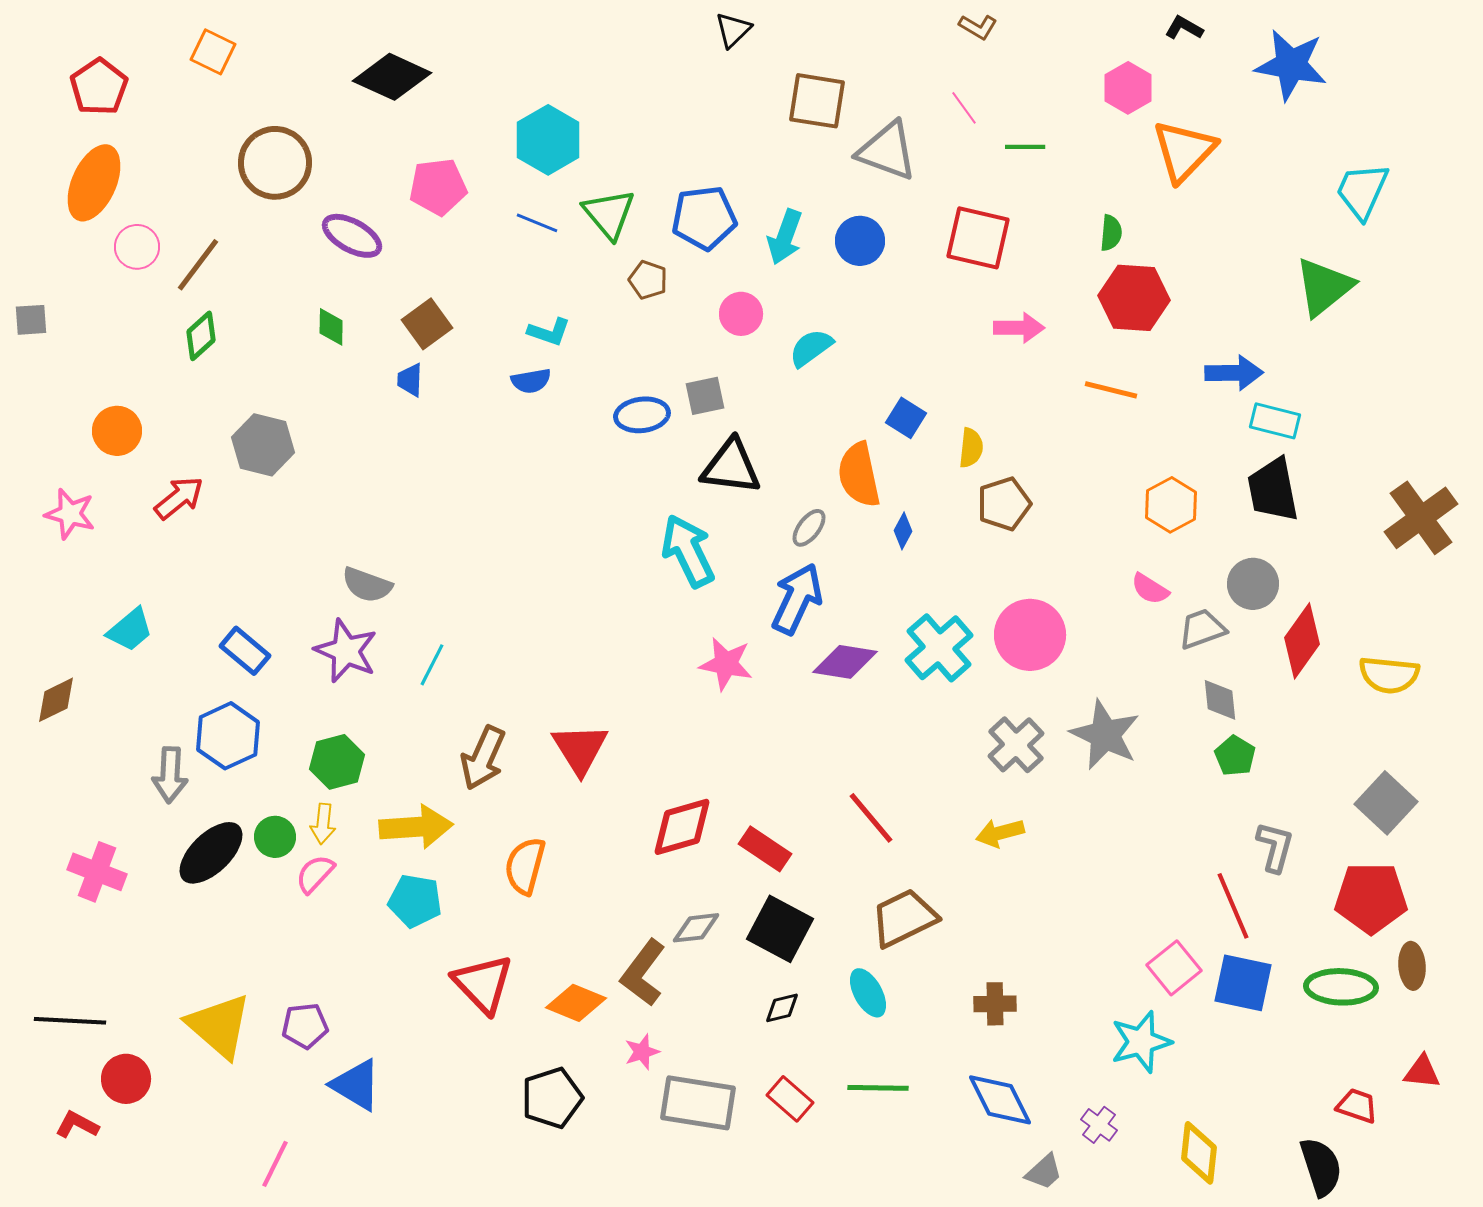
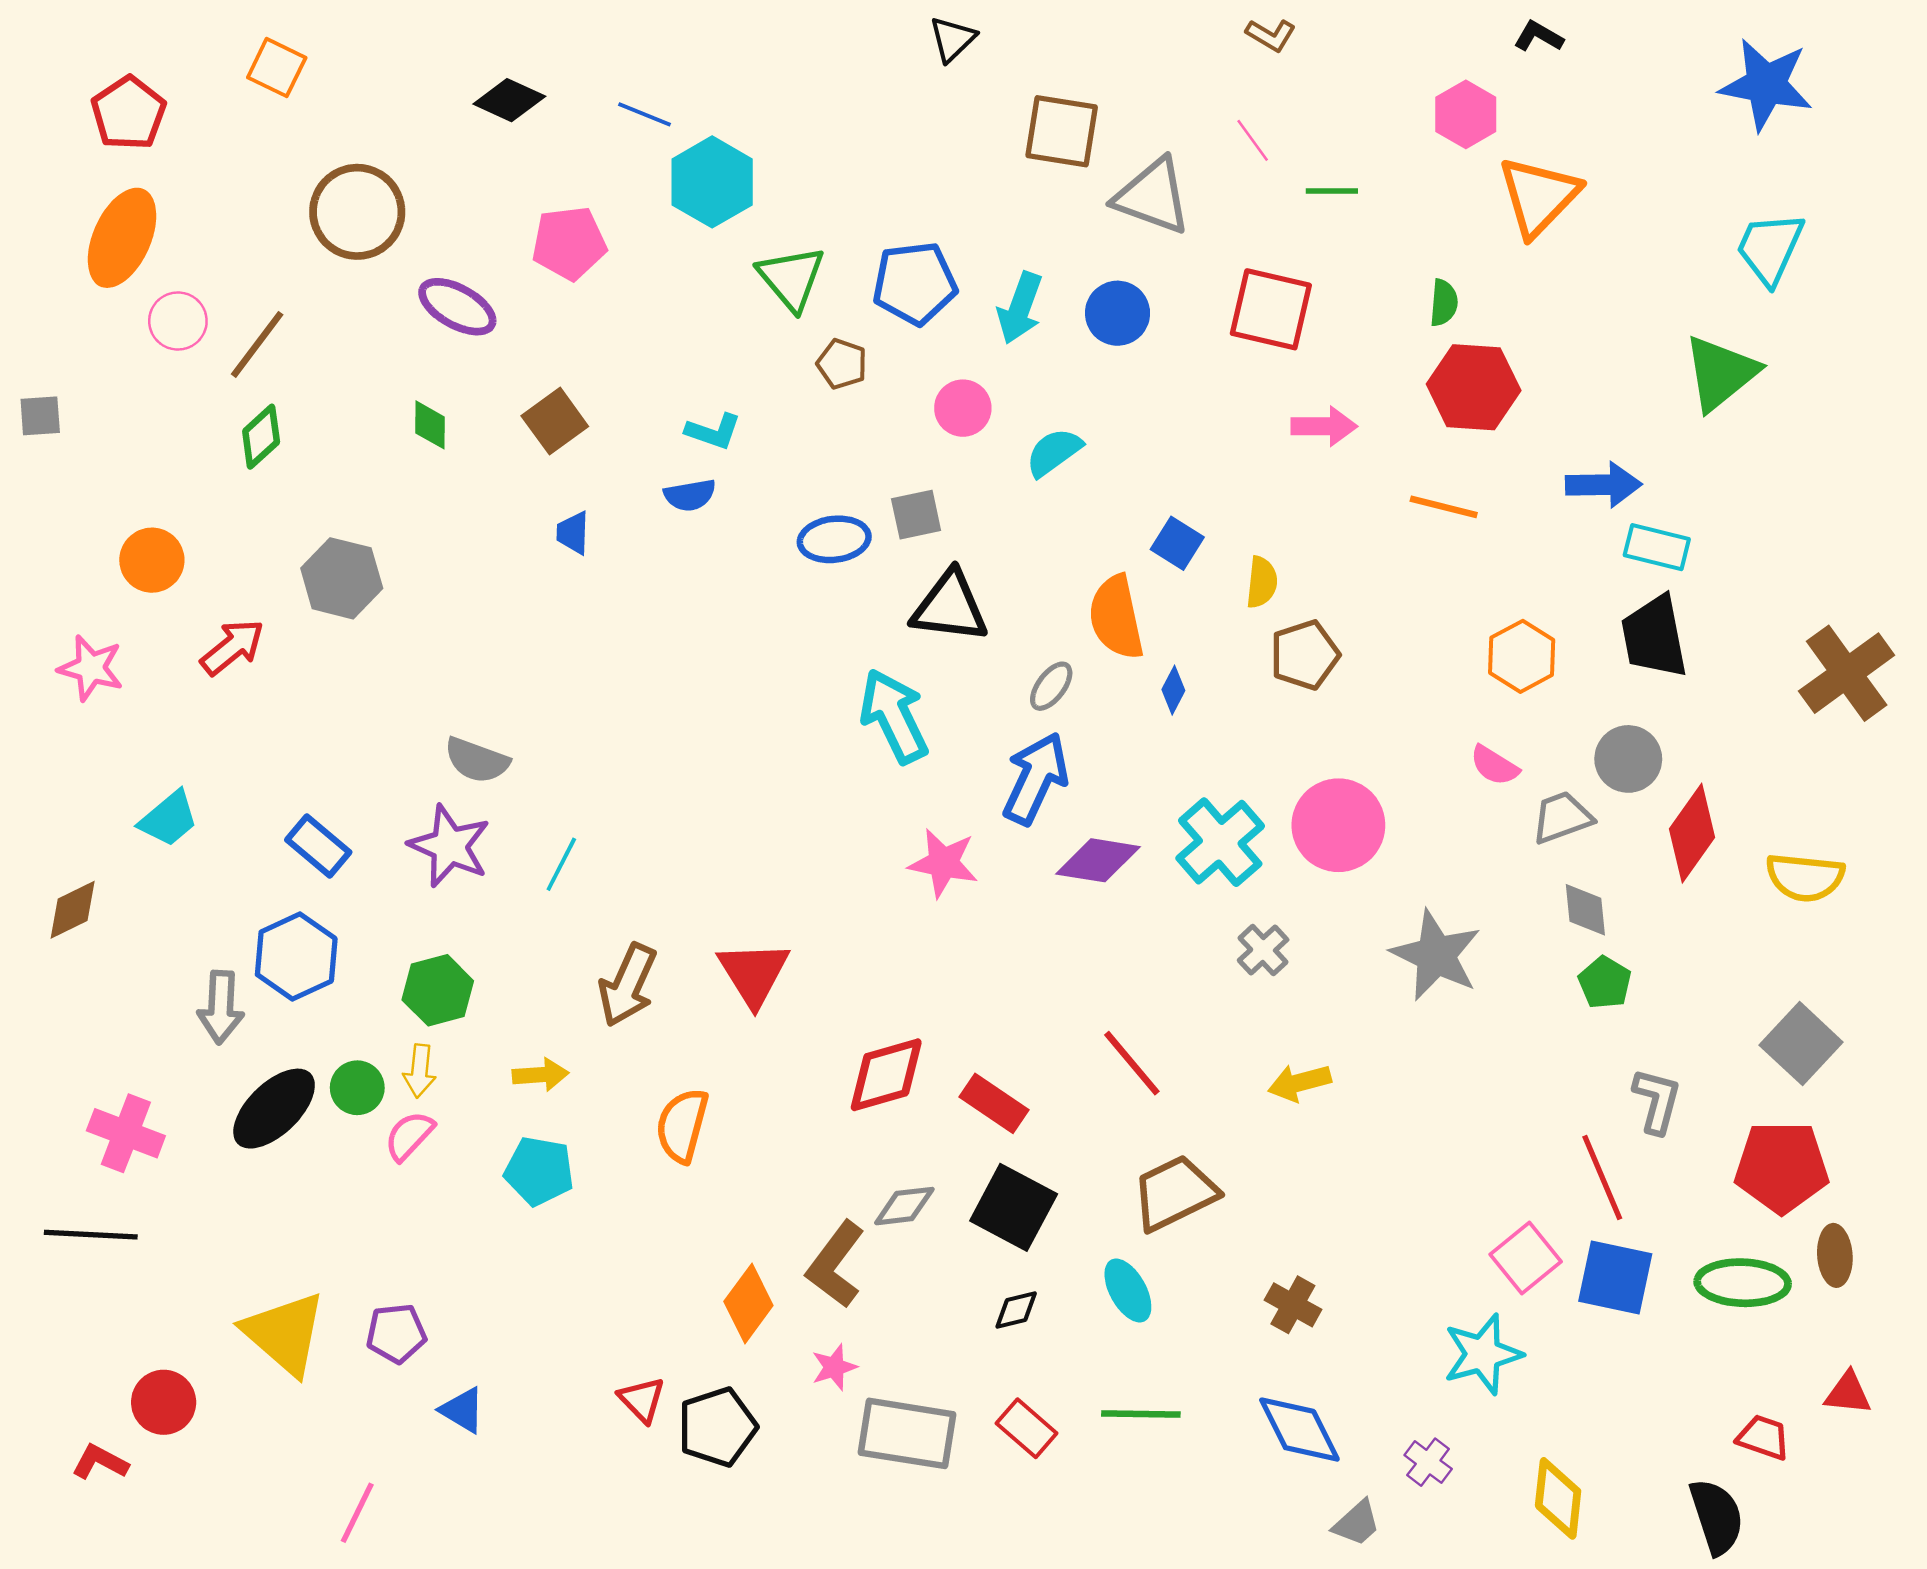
blue star: (1291, 65) -> (1766, 84), moved
black diamond: (392, 77) -> (509, 100), size x0.7
blue line: (537, 223) -> (644, 114), moved
blue trapezoid: (410, 380) -> (573, 533), moved
gray cross: (1016, 745) -> (1263, 950), moved, size x0.7
yellow arrow: (416, 827) -> (540, 1075), size x0.6
red triangle: (483, 984) -> (642, 1400), moved, size x0.6
orange diamond: (576, 1003) -> (748, 1303), turned -76
brown cross: (995, 1004) -> (1293, 1305), turned 30
black line: (70, 1021) -> (91, 1235), moved
blue triangle: (356, 1085) -> (463, 1410), size x0.7

